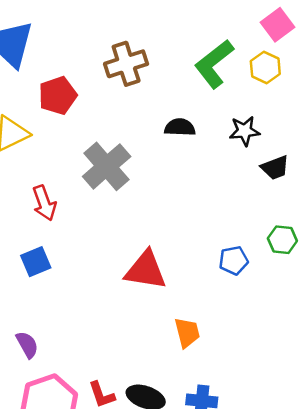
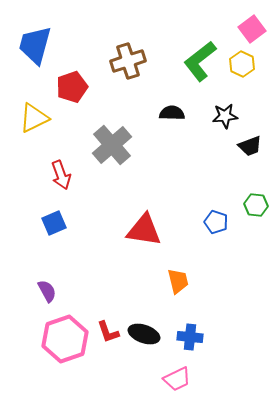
blue pentagon: (234, 260) -> (216, 222), turned 30

